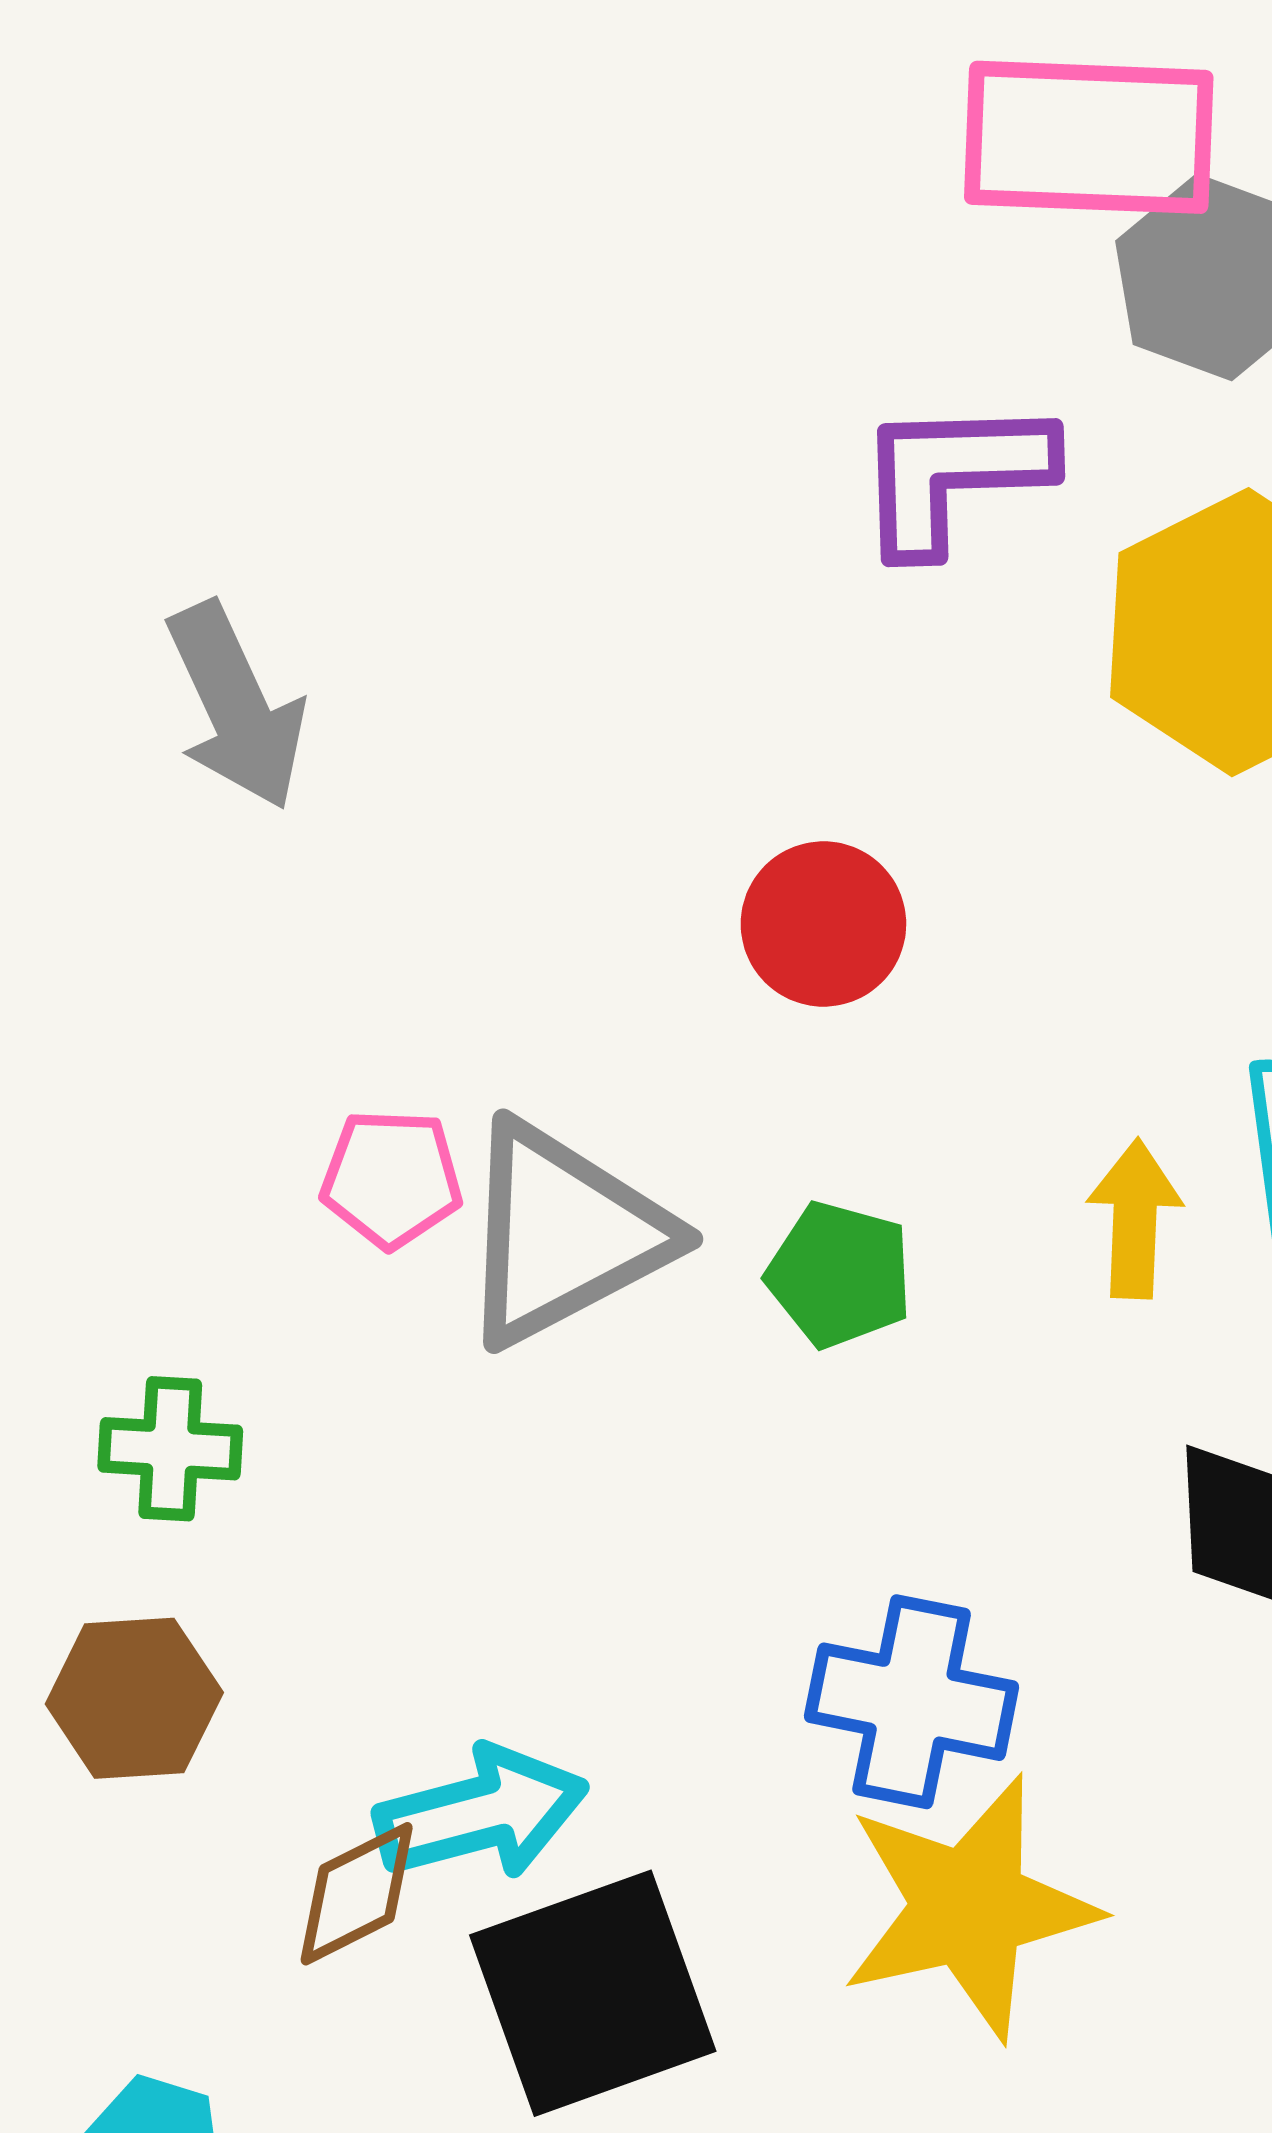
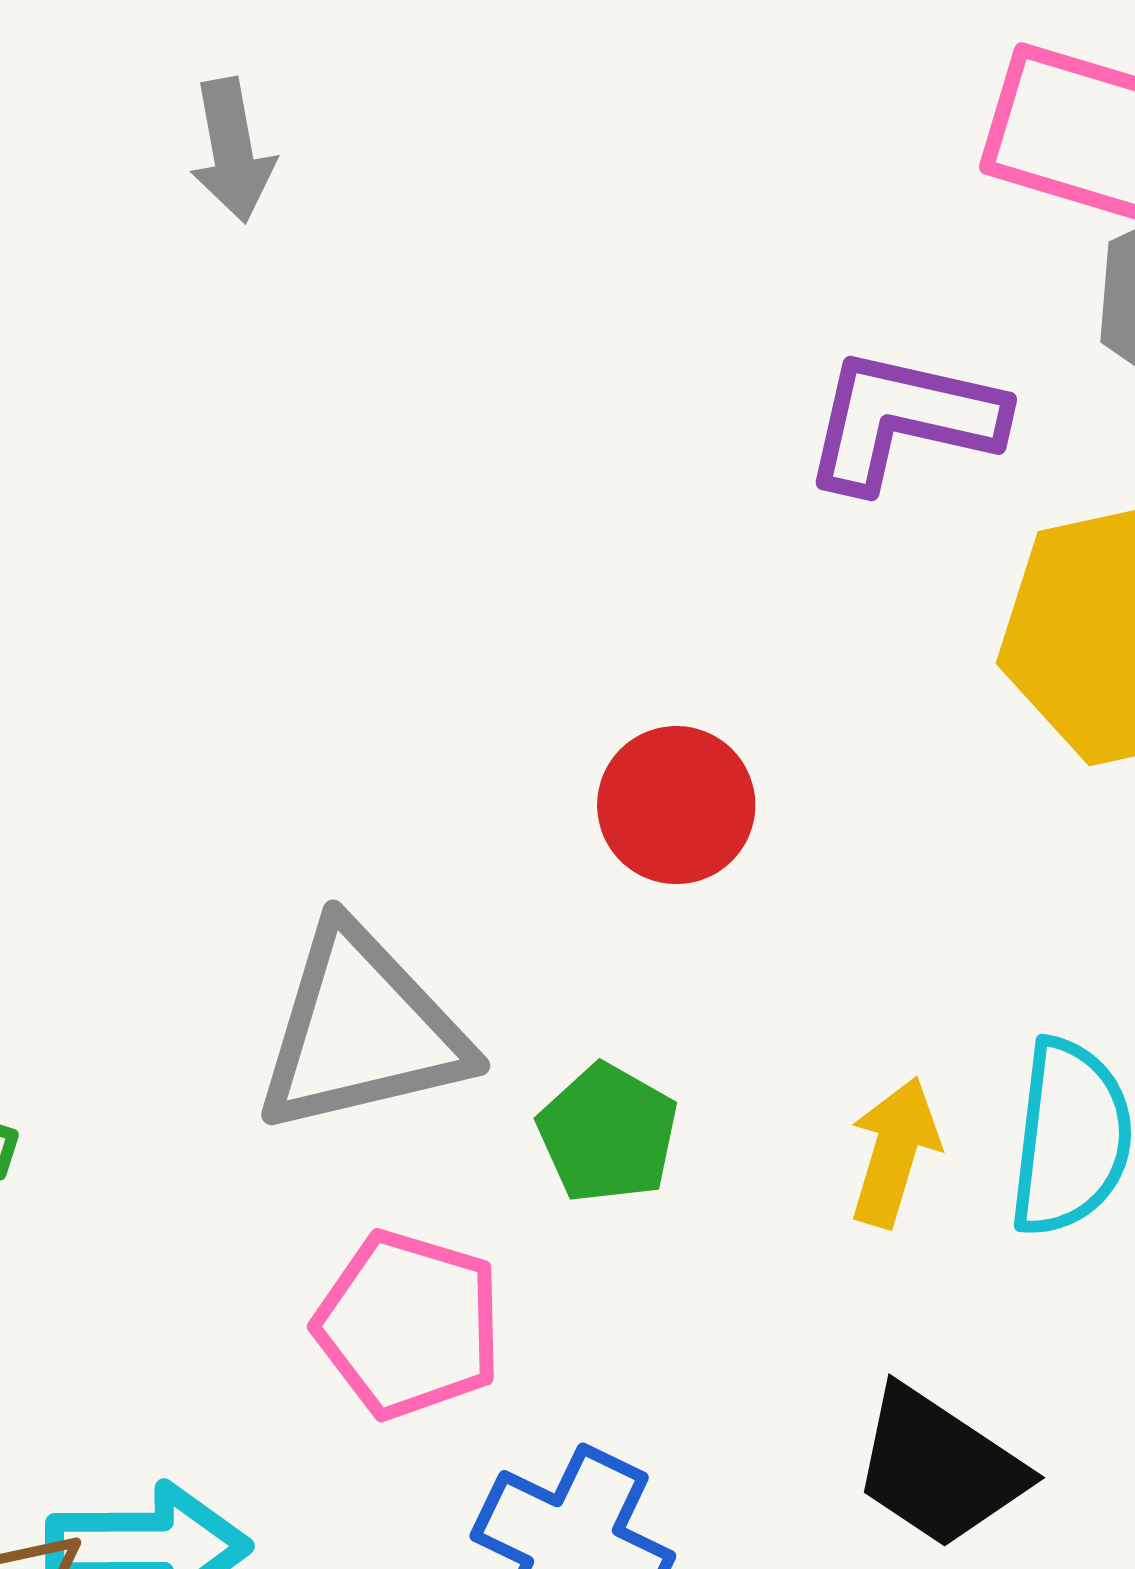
gray arrow: (236, 706) -> (232, 150), moved, size x0.7
pink pentagon: (392, 1178) -> (409, 1325), moved, size x1.4

